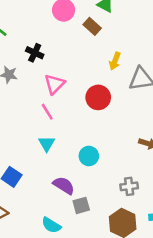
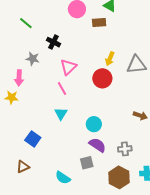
brown rectangle: (92, 26) -> (99, 22), turned -48
yellow arrow: (115, 61) -> (110, 59), moved
purple semicircle: (64, 185) -> (97, 145), moved

